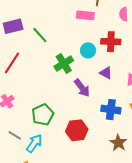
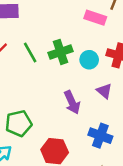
green line: (40, 35) -> (30, 53), moved
green cross: (64, 64) -> (60, 52), moved

